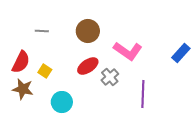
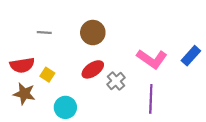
pink L-shape: (128, 51) -> (152, 59), moved
red semicircle: (21, 62) -> (22, 65), turned 55

